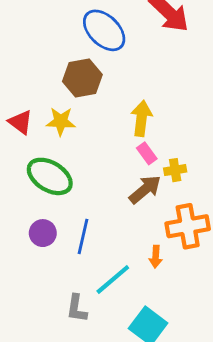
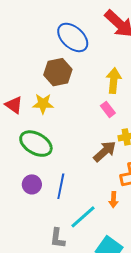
yellow arrow: (142, 118) -> (114, 81), moved
pink rectangle: (147, 153) -> (108, 109), moved

